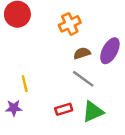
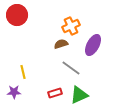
orange cross: (70, 24) -> (71, 26), moved
brown semicircle: (82, 53) -> (61, 44), moved

